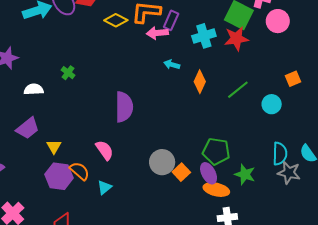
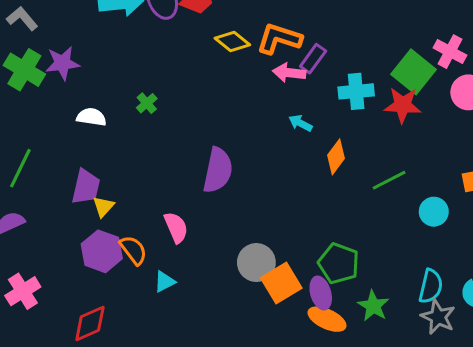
purple trapezoid: (28, 128) -> (86, 187), moved, turned -50
orange square: (181, 172) -> (281, 283), size x1.5

